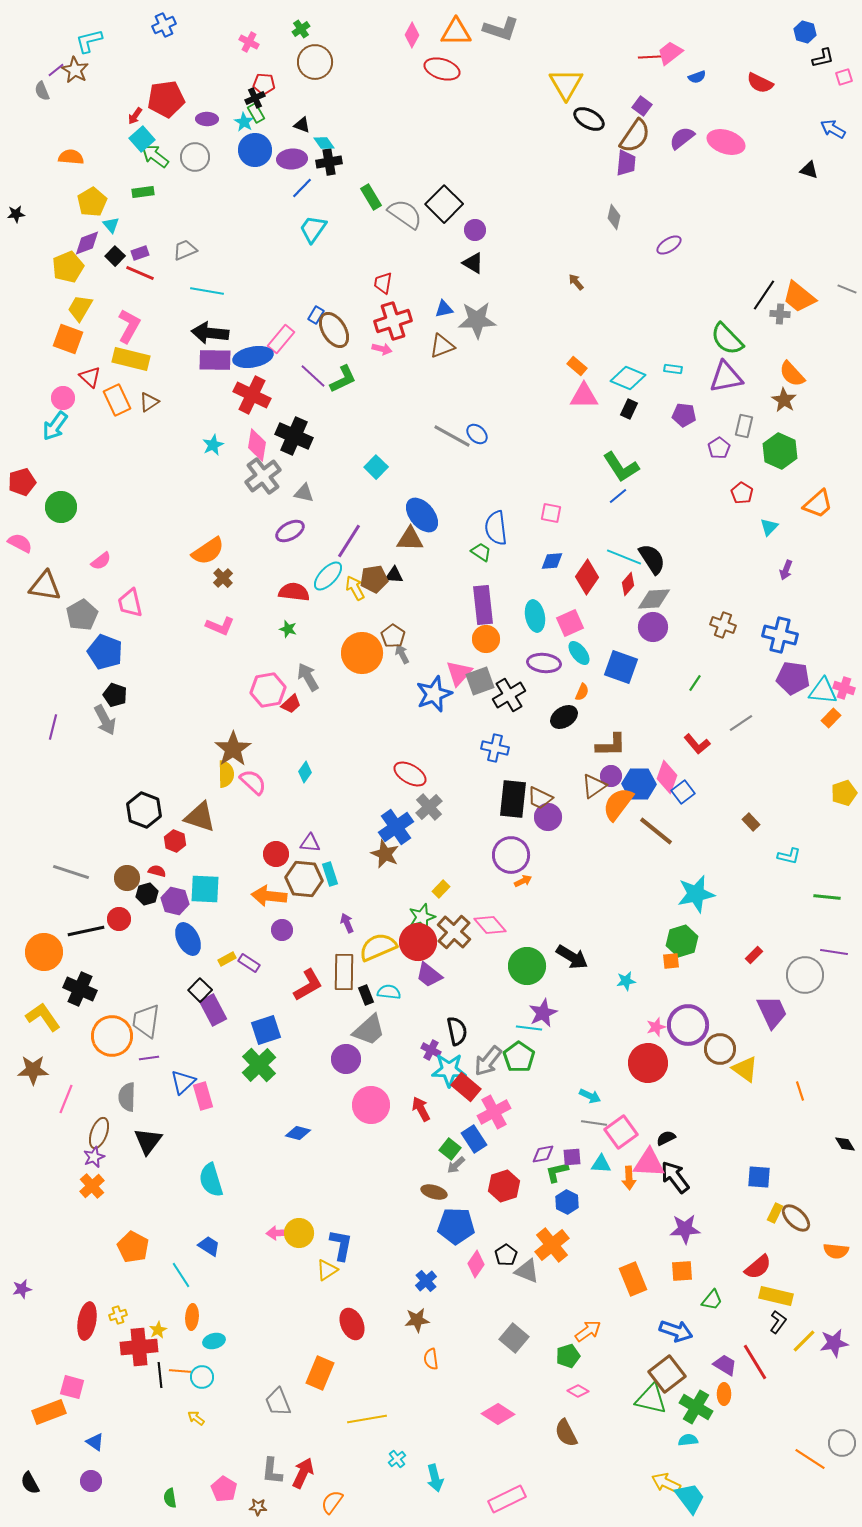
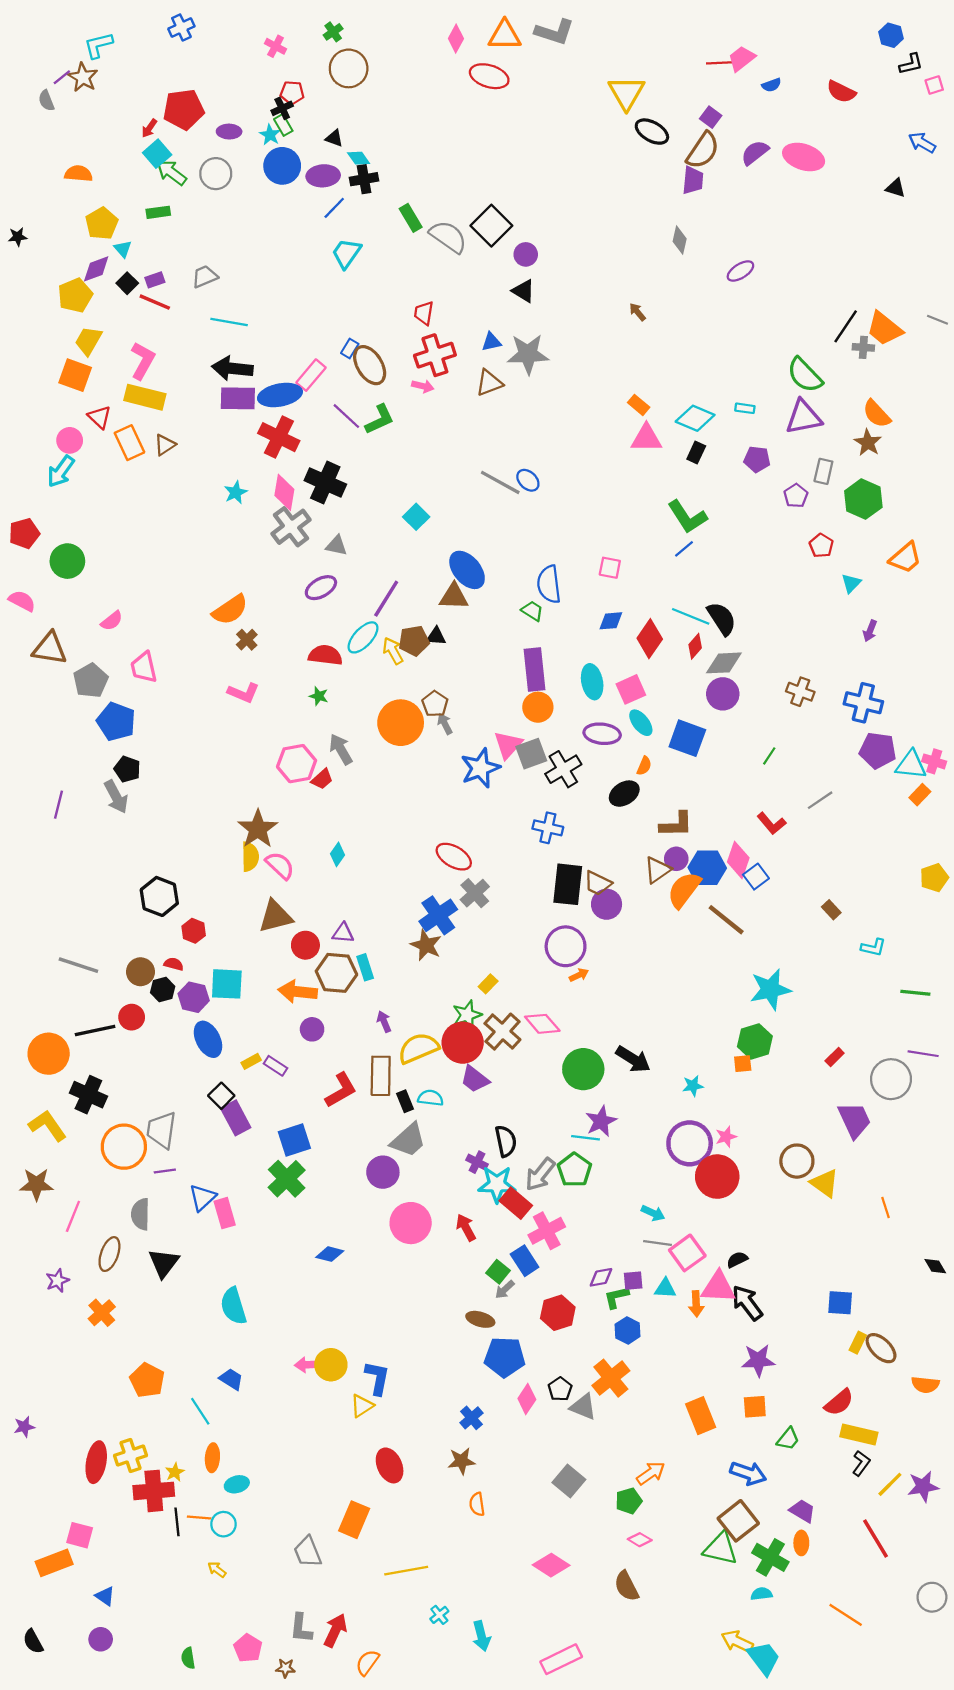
brown triangle: (200, 817) -> (276, 916), moved, turned -32
purple circle: (688, 1025) -> (690, 1143), moved
purple star: (94, 1157) -> (57, 1281), moved
yellow cross: (118, 1315) -> (131, 1456), size x1.6
red line: (755, 1362) -> (876, 1539), moved
orange line: (810, 1459) -> (846, 1615), moved

